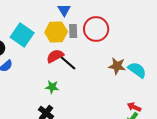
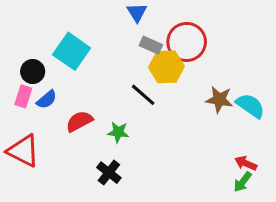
gray rectangle: (73, 31) -> (151, 45), turned -64
yellow hexagon: (56, 32) -> (166, 67), moved
red semicircle: (55, 56) -> (79, 121), moved

